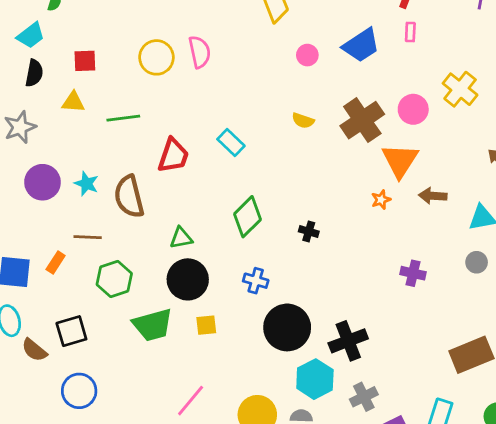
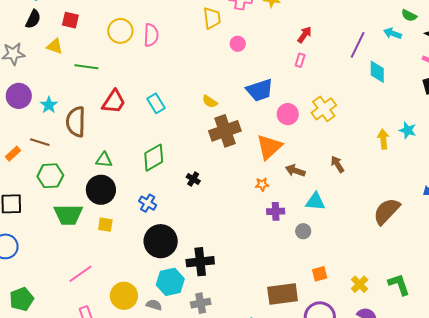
blue trapezoid: (361, 45) -> (260, 90), moved
pink circle: (307, 55) -> (238, 44), moved
brown cross: (362, 120) -> (225, 131), moved
brown arrow: (433, 196) -> (295, 171), moved
orange star: (381, 200) -> (262, 184), moved
purple cross: (413, 273) -> (276, 211), moved, turned -30

